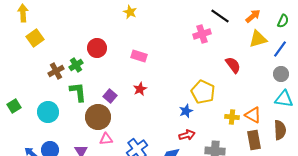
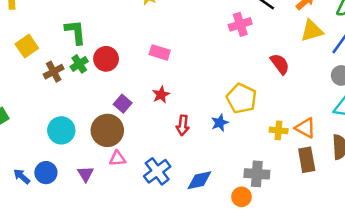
yellow square: (35, 38) -> (27, 46), moved
red circle: (97, 48) -> (106, 59), moved
green L-shape: (78, 92) -> (75, 32), moved
cyan circle: (48, 112) -> (61, 130), moved
red arrow: (187, 135) -> (183, 125), moved, turned 112

